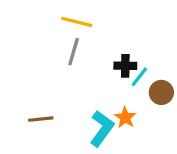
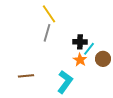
yellow line: (77, 22) -> (49, 14), turned 42
orange star: (125, 118) -> (80, 60), moved

